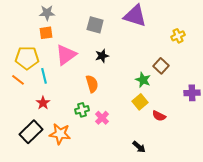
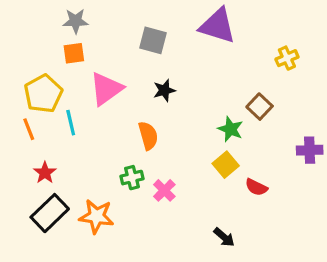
yellow pentagon: (27, 58) -> (43, 94), turned -30
orange line: (18, 80) -> (29, 129), turned 32
red star: (43, 103) -> (45, 173), moved

